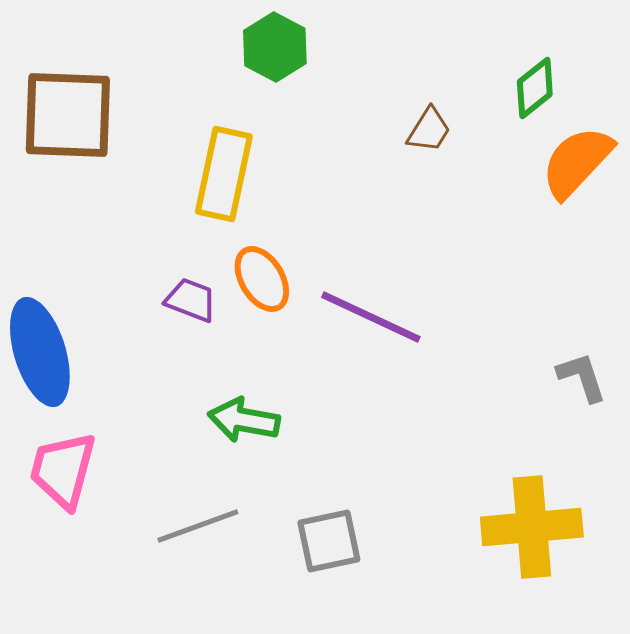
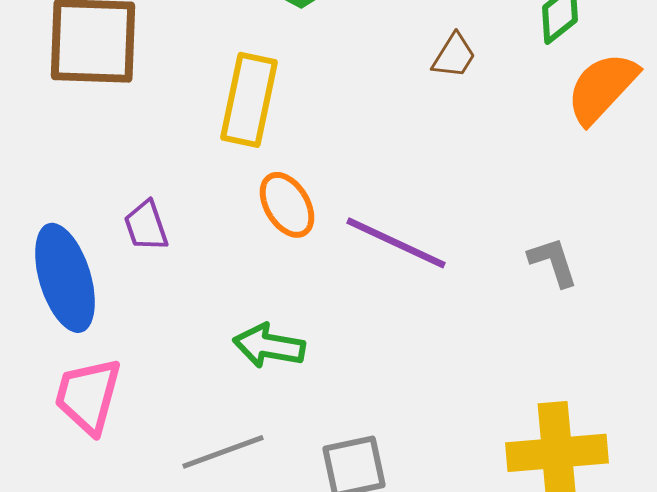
purple trapezoid: (191, 300) -> (146, 226), moved, turned -130
gray L-shape: (582, 377) -> (553, 262), moved

